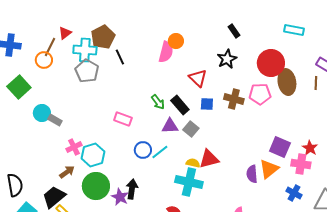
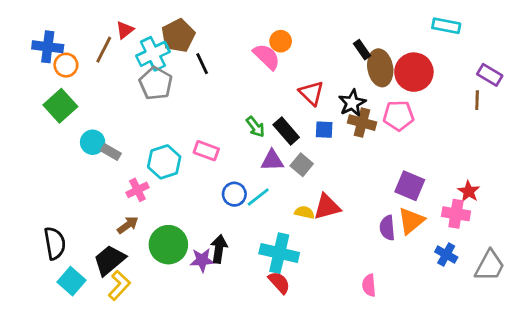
black rectangle: (234, 31) -> (362, 50), moved
cyan cross: (85, 50) -> (153, 54), turned -30
pink semicircle: (166, 52) -> (267, 57), turned -60
black star: (227, 59) -> (352, 103), moved
orange circle: (44, 60) -> (66, 65), moved
brown ellipse: (287, 82) -> (380, 68), moved
purple square: (280, 147) -> (410, 186), moved
cyan hexagon: (93, 155) -> (164, 162), moved
cyan cross: (189, 182) -> (279, 253), moved
purple star: (120, 197) -> (202, 260), turned -30

